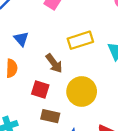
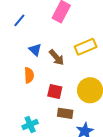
brown arrow: (54, 63) -> (57, 57), moved

